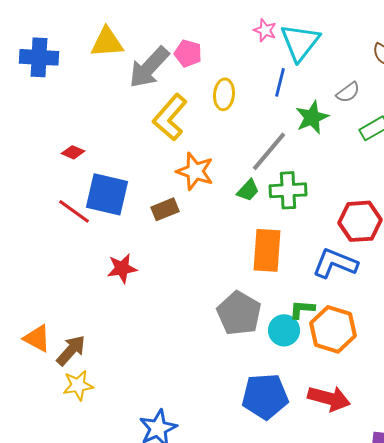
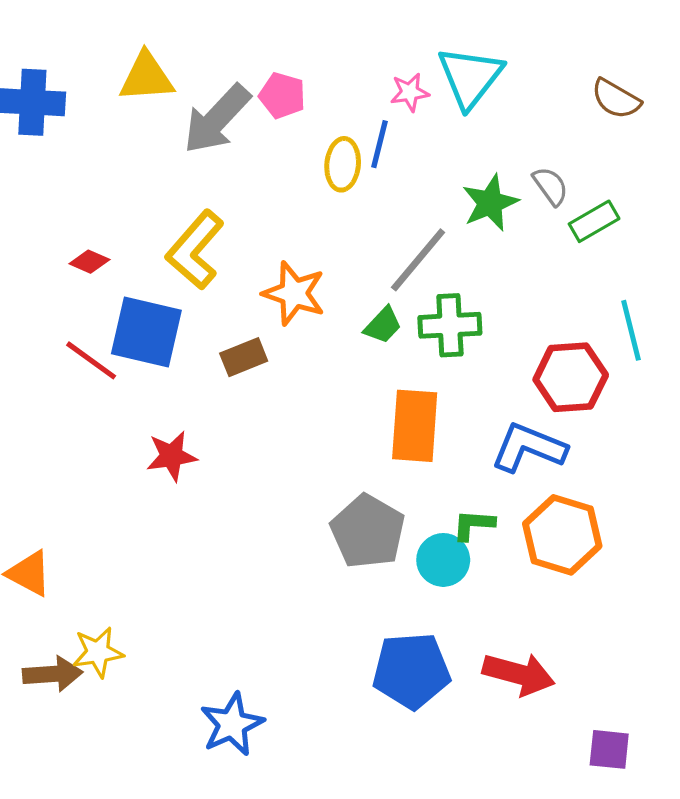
pink star: (265, 30) -> (410, 92), moved, turned -30
blue line: (280, 82) -> (380, 144), moved
gray semicircle: (348, 92) -> (551, 186), moved, turned -90
yellow L-shape: (170, 117) -> (195, 250), moved
orange hexagon: (333, 329) -> (562, 535), moved
brown arrow: (71, 350) -> (53, 674), moved, turned 44

